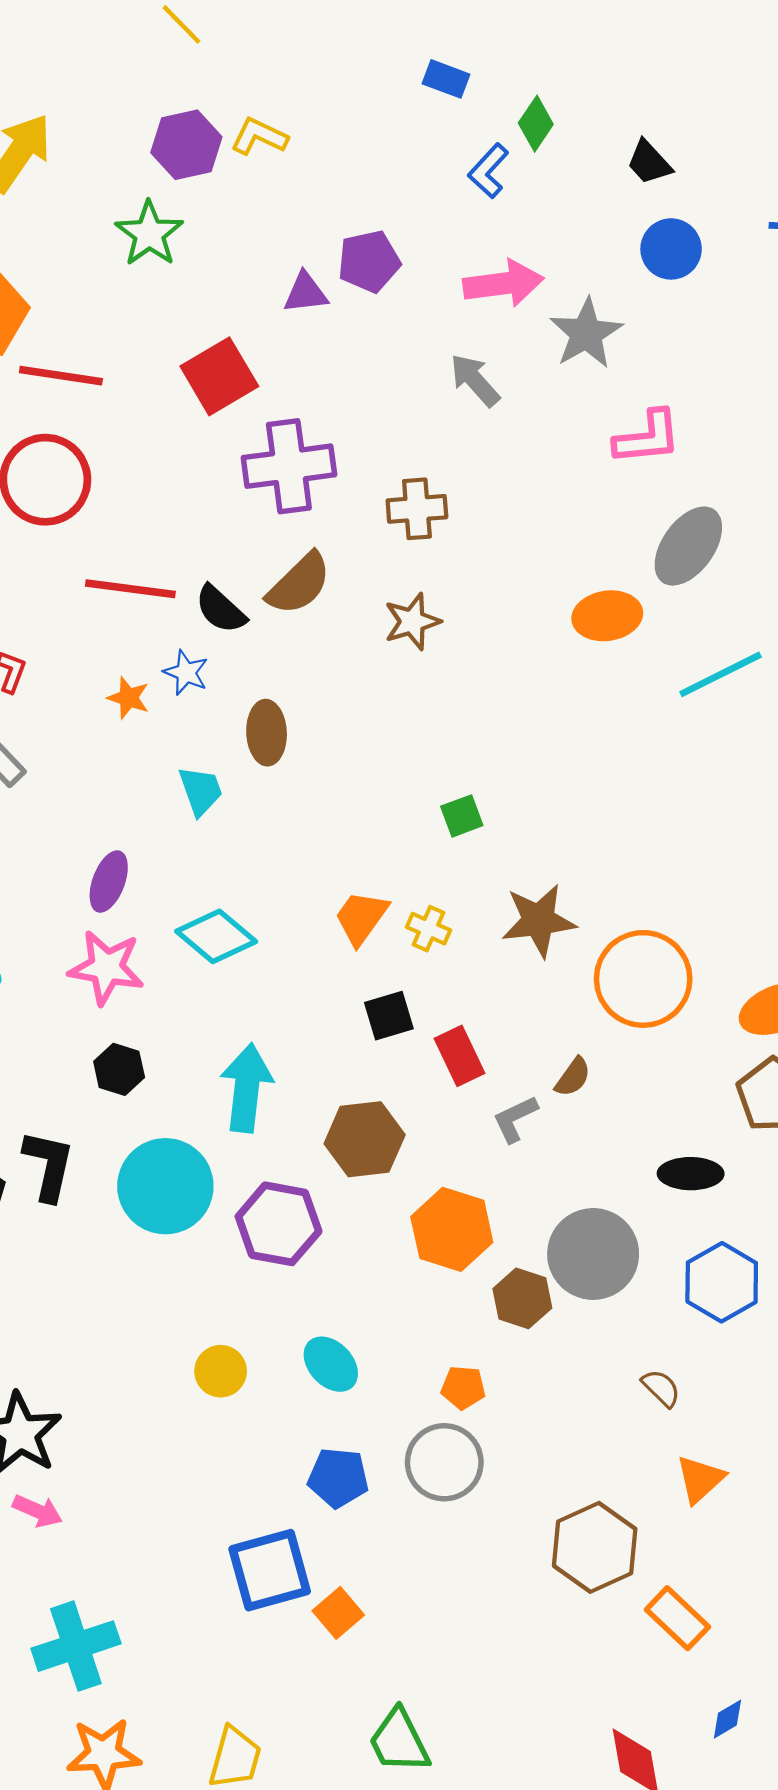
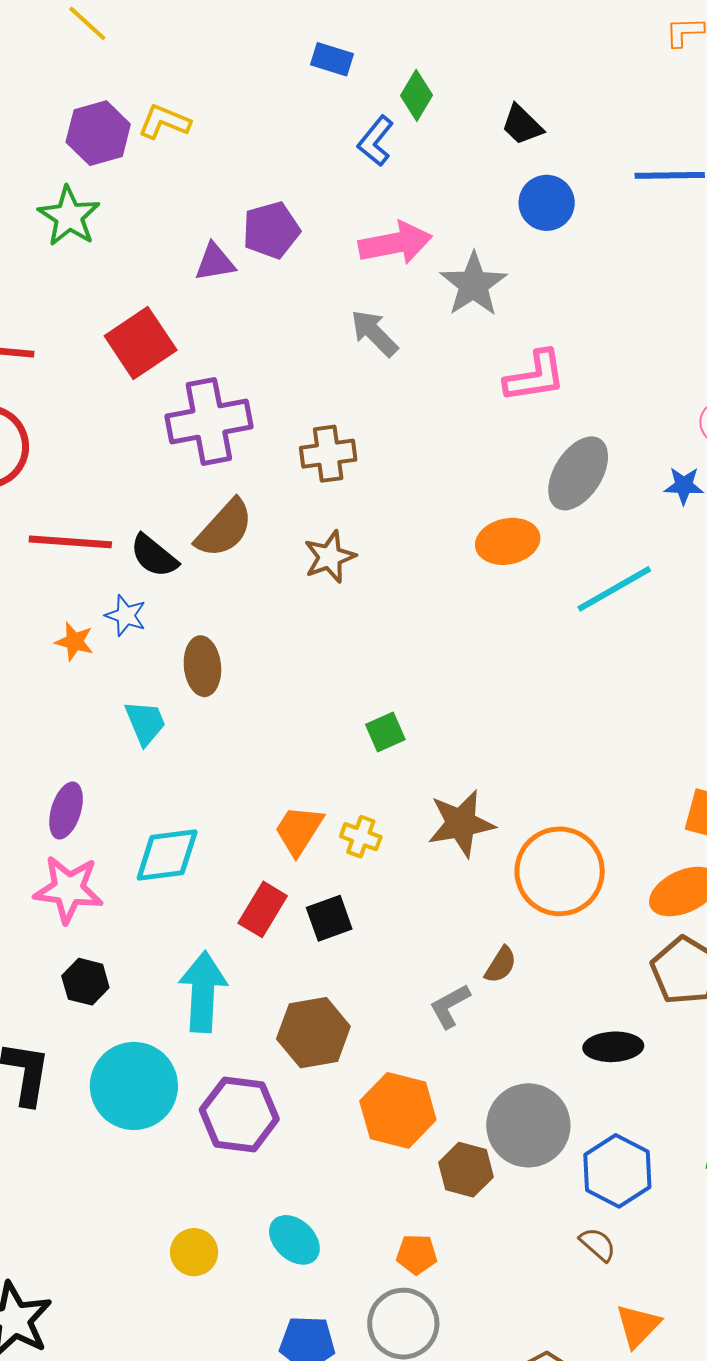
cyan diamond: (216, 936) -> (167, 855), turned -44
red rectangle: (460, 1056) -> (263, 909), moved, turned 60
blue hexagon: (722, 1282) -> (617, 1171), moved

